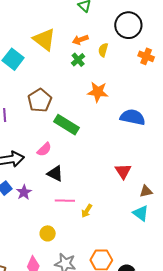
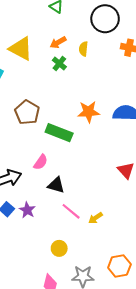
orange star: (98, 92) -> (89, 112), moved
pink line: (65, 201) -> (71, 211), turned 48
yellow arrow: (87, 211) -> (96, 218), turned 32

